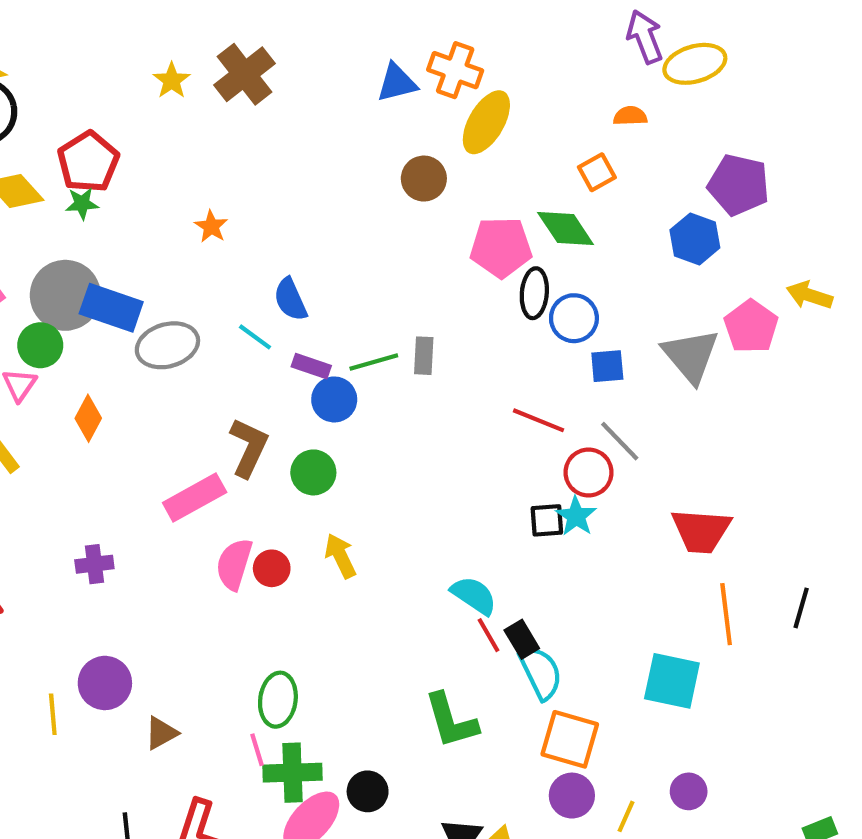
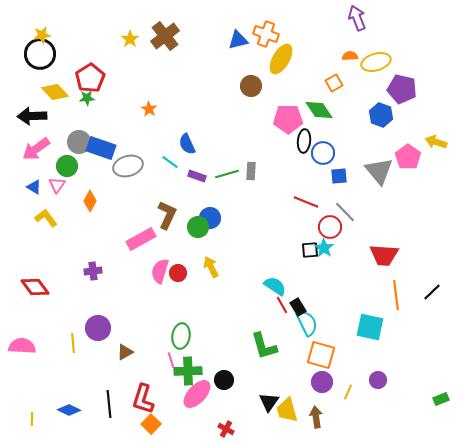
yellow ellipse: (695, 64) -> (376, 62), moved
gray circle: (65, 295) -> (79, 142), size x0.7
blue circle: (334, 399) -> (210, 218), moved
black line: (801, 608) -> (432, 292), turned 30

